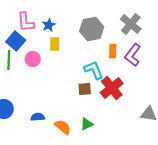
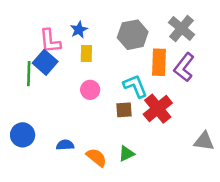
pink L-shape: (26, 22) -> (50, 41), moved
blue square: (16, 41) -> (45, 62), moved
orange rectangle: (113, 51) -> (159, 62), size x1.5
pink circle: (33, 59) -> (90, 90), moved

